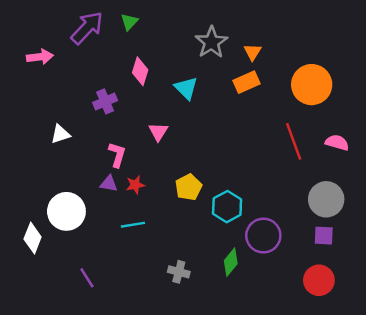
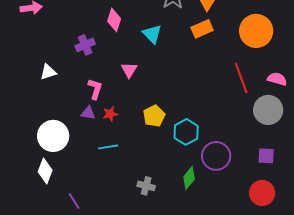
gray circle: (326, 199) -> (268, 110), moved
white diamond: (33, 238) -> (45, 171), moved
purple line: (87, 278) -> (74, 201), moved

